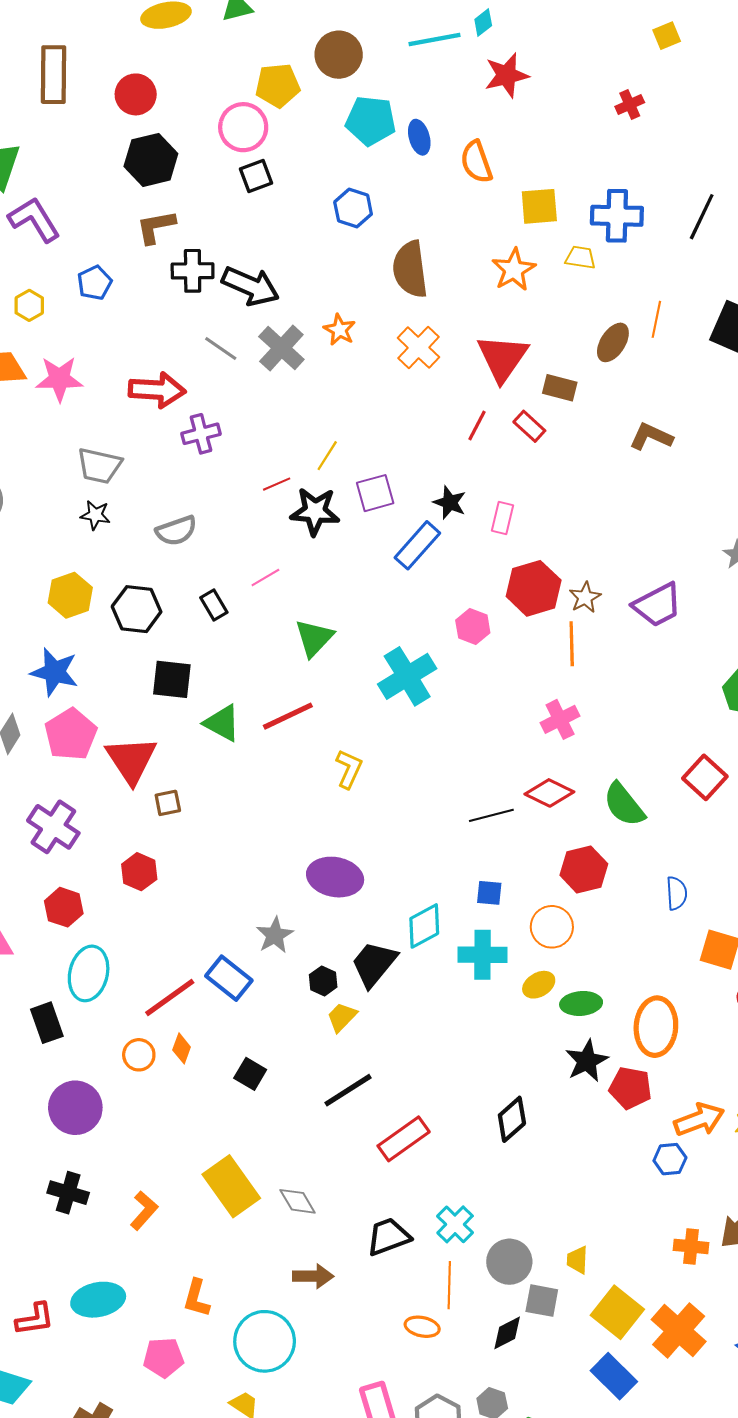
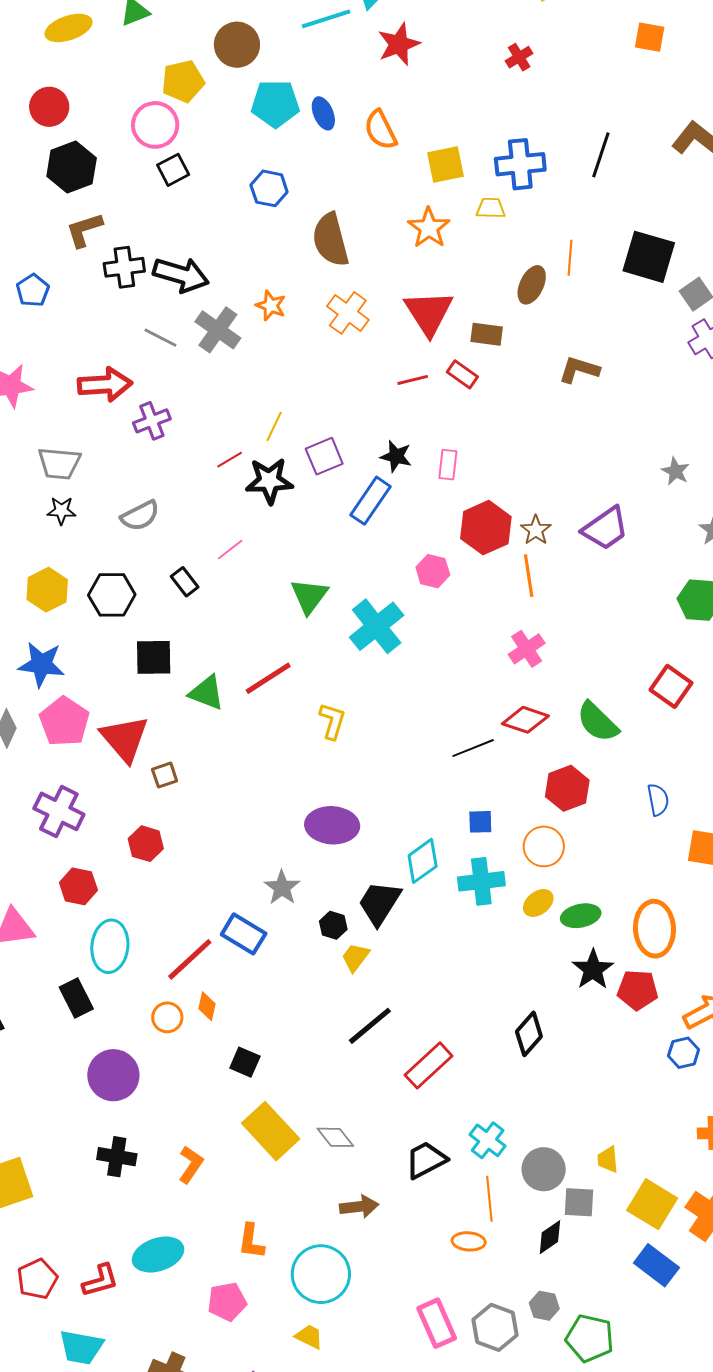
red line: (477, 426) -> (413, 380), turned 56
green triangle: (314, 638) -> (309, 596), moved
black square: (250, 1074) -> (245, 1062), moved

